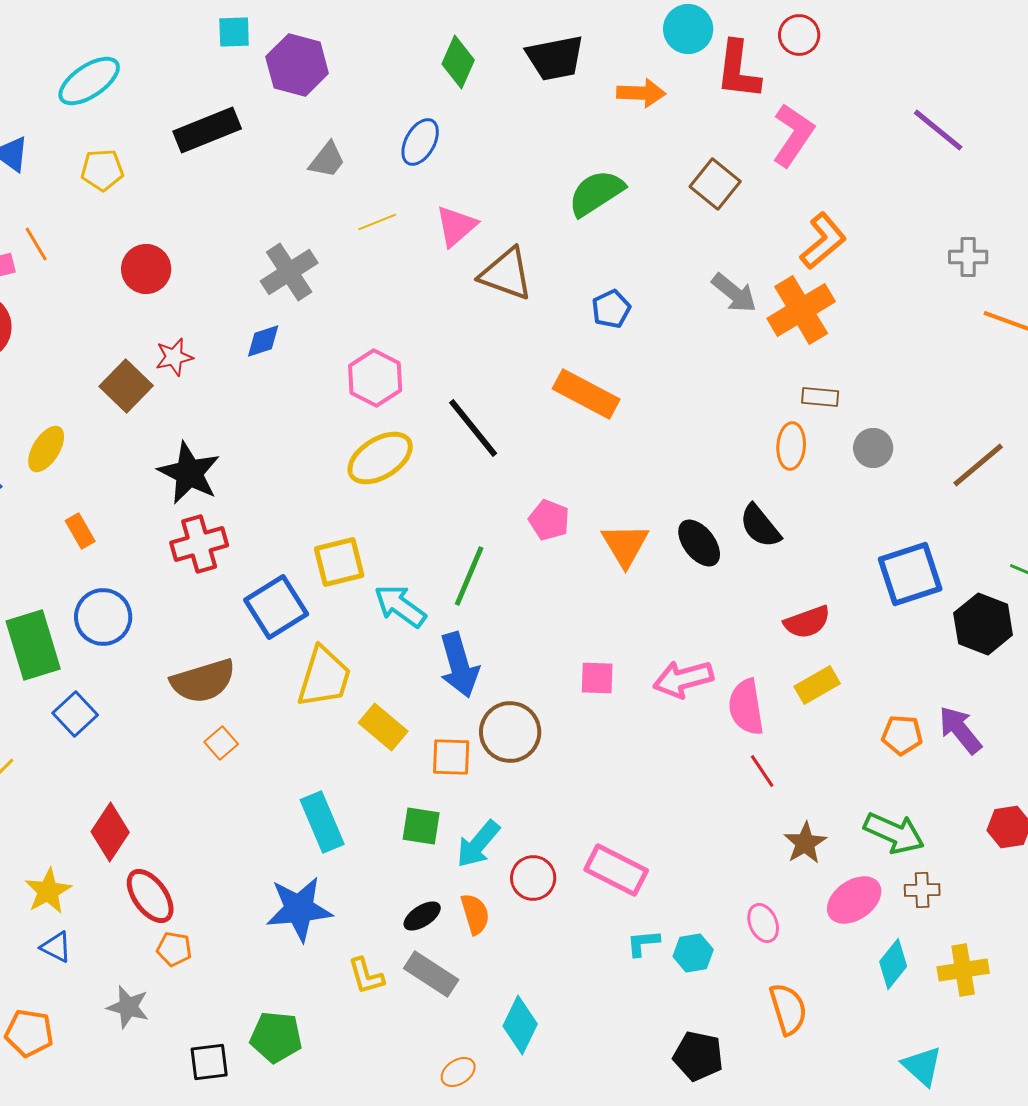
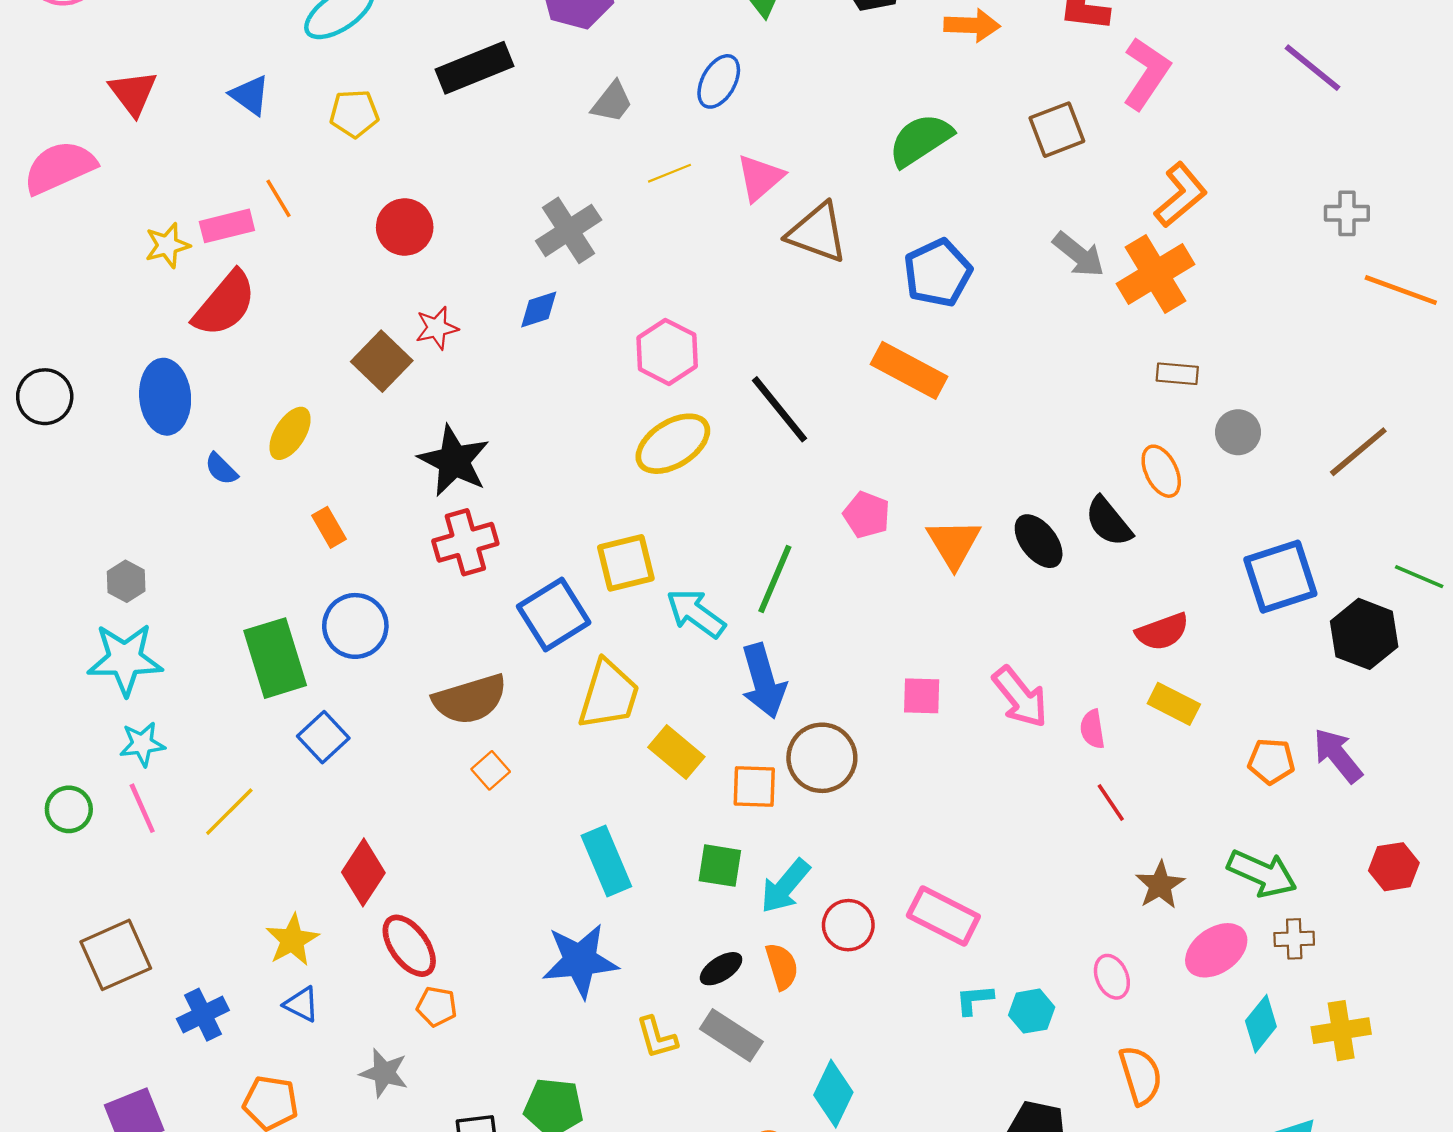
brown square: (715, 184) -> (1057, 130), turned 30
blue pentagon: (611, 309) -> (938, 273), size x1.5
orange ellipse: (791, 446) -> (1161, 471), moved, turned -30
pink arrow: (683, 679) -> (1020, 697), turned -114
yellow rectangle: (817, 685) -> (1174, 704), turned 57
pink semicircle: (746, 707) -> (1092, 729), size x0.6

